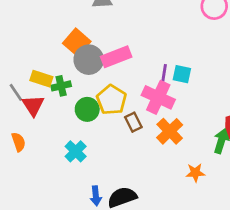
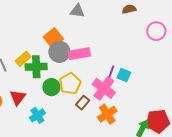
yellow rectangle: (41, 79) -> (23, 59), turned -70
green cross: (61, 86) -> (36, 67), size x1.5
red triangle: (33, 105) -> (18, 97), moved
brown rectangle: (133, 122) -> (83, 103), turned 56

